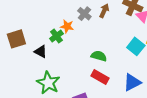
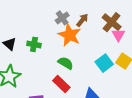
orange star: (67, 26) -> (70, 35), moved, size x1.6
green cross: (56, 36) -> (34, 44), moved, turned 32

